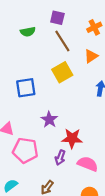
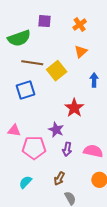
green semicircle: (28, 32) -> (19, 38), size x1.6
brown line: (62, 41) -> (32, 63), moved, turned -40
purple star: (49, 120) -> (56, 130), moved
red star: (72, 138) -> (74, 108), moved, turned -30

